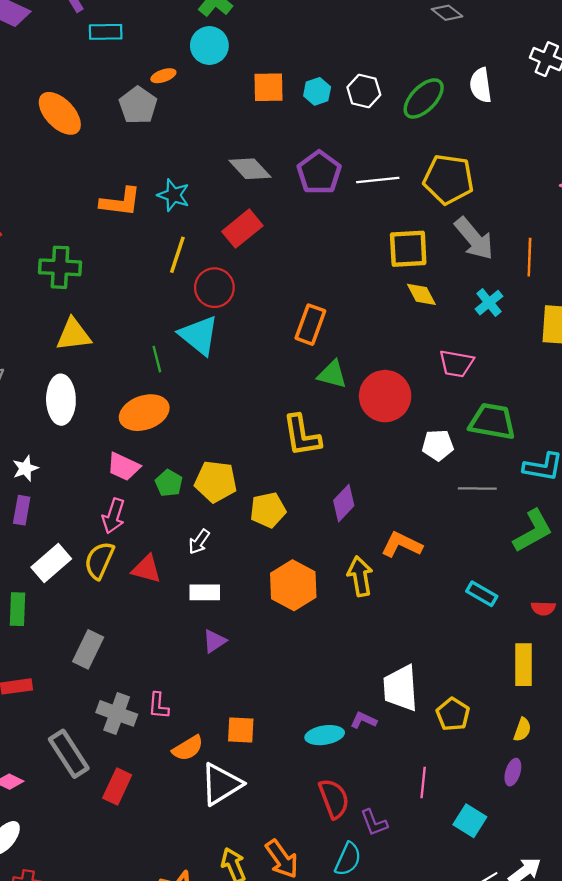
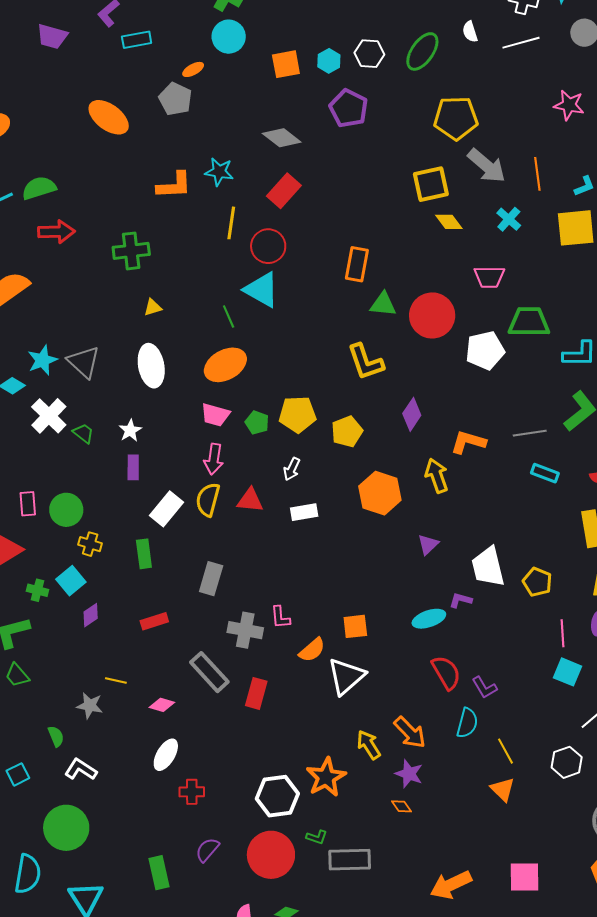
white semicircle: (481, 85) -> (470, 32), size x0.7
purple pentagon: (319, 173) -> (349, 108), moved
white line: (378, 180) -> (521, 43), moved
yellow triangle: (73, 335) -> (153, 307), size x0.6
white pentagon: (438, 445) -> (485, 350), size x1.4
gray line: (477, 488) -> (530, 433), moved
purple triangle: (214, 641) -> (428, 545), moved
pink line: (423, 782) -> (562, 633), moved

